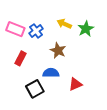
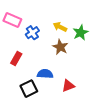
pink rectangle: (15, 29) -> (12, 20), moved
brown star: (58, 50) -> (60, 47), moved

